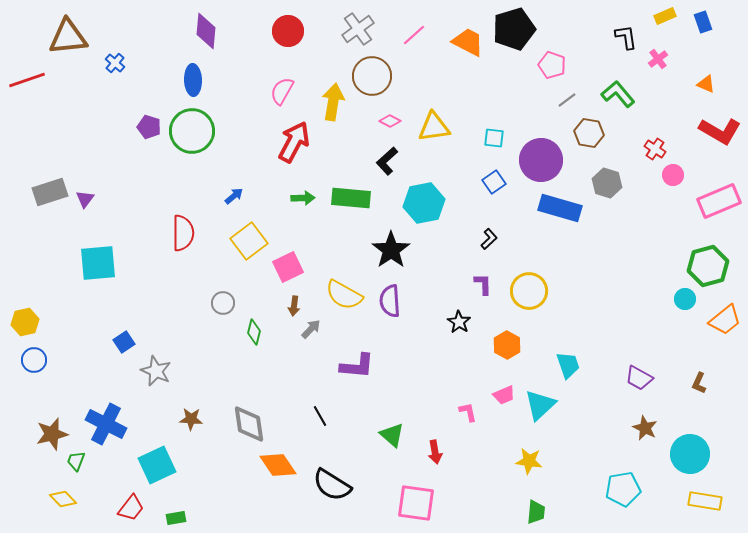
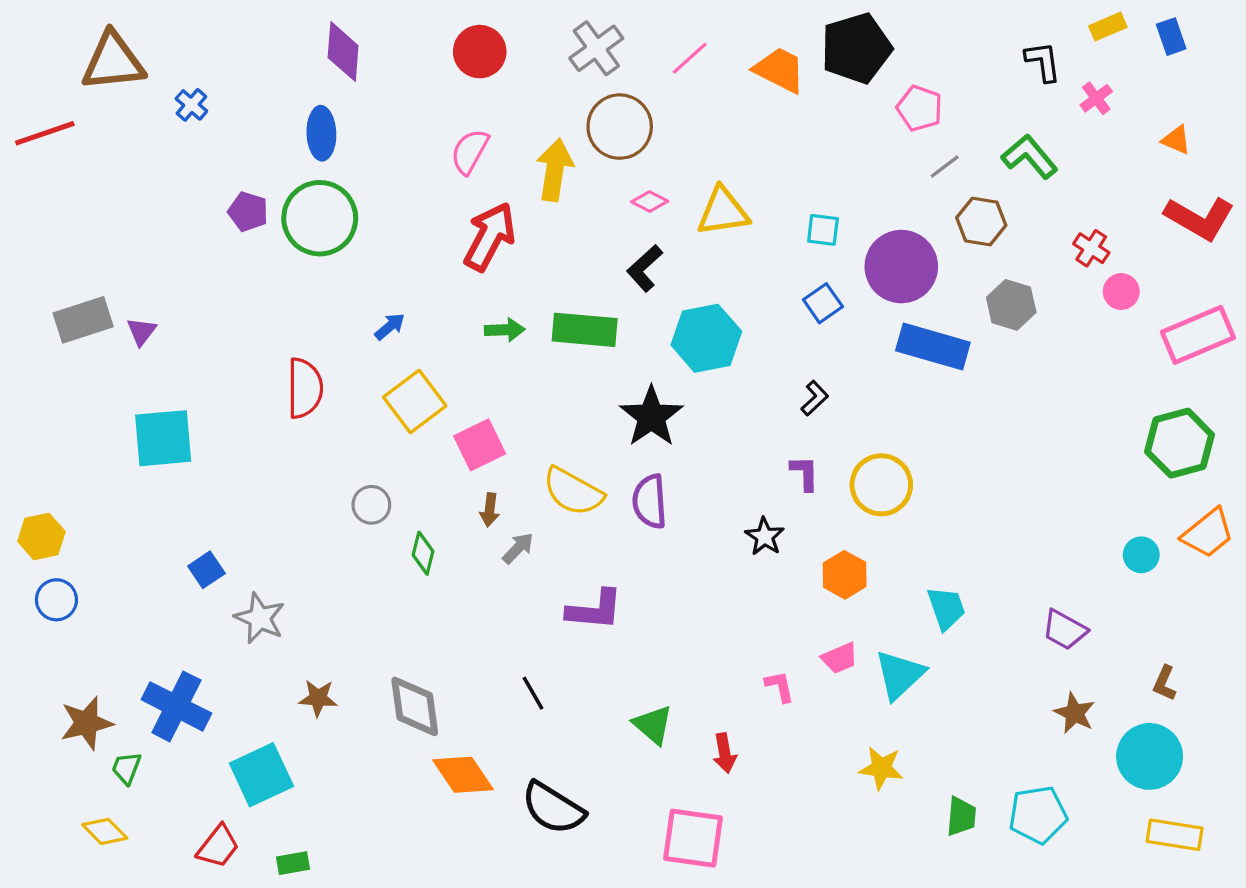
cyan circle: (685, 299) -> (1141, 555), moved
brown L-shape: (699, 383) -> (1165, 683), moved
green trapezoid: (536, 512) -> (961, 816), moved

